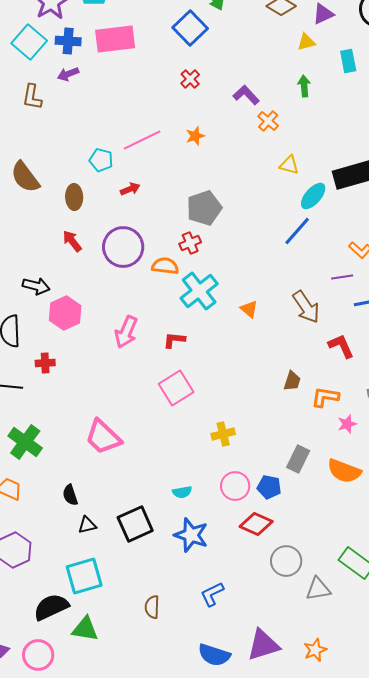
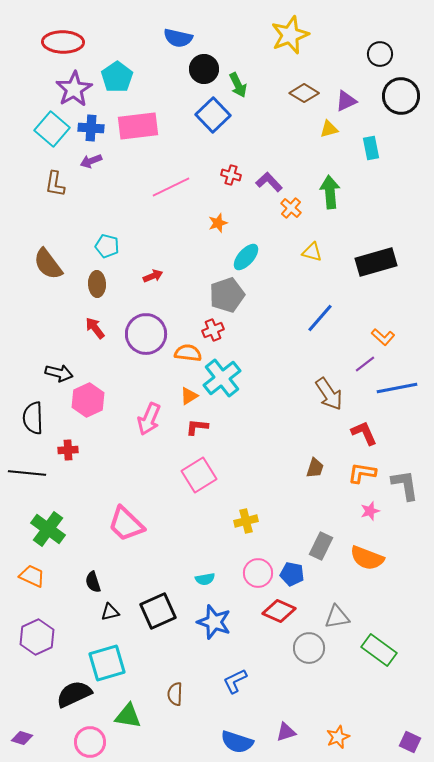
red cross: (190, 79) -> (231, 175), moved, turned -30
green arrow: (304, 86) -> (330, 192), moved, size x1.5
pink line: (142, 140) -> (171, 187), moved
cyan pentagon: (101, 160) -> (107, 246), moved
cyan ellipse: (313, 196) -> (246, 257), moved
purple line: (342, 277) -> (365, 364), turned -30
orange triangle: (249, 309) -> (189, 396), moved, turned 48
orange L-shape: (325, 397) -> (362, 473), moved
gray triangle: (318, 589) -> (337, 617), moved
green triangle: (85, 629) -> (128, 716), moved
purple triangle: (263, 645) -> (286, 732), size x0.6
pink circle: (38, 655) -> (90, 742), moved

